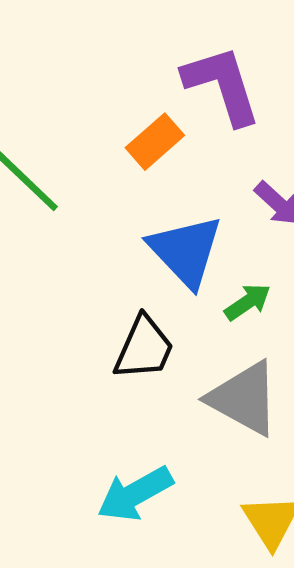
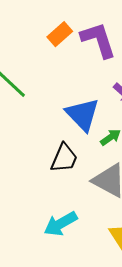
orange rectangle: (155, 142) -> (60, 34), moved

